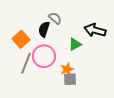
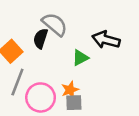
gray semicircle: (55, 18) -> (55, 24), size x1.5
pink circle: (44, 56) -> (41, 97), moved

